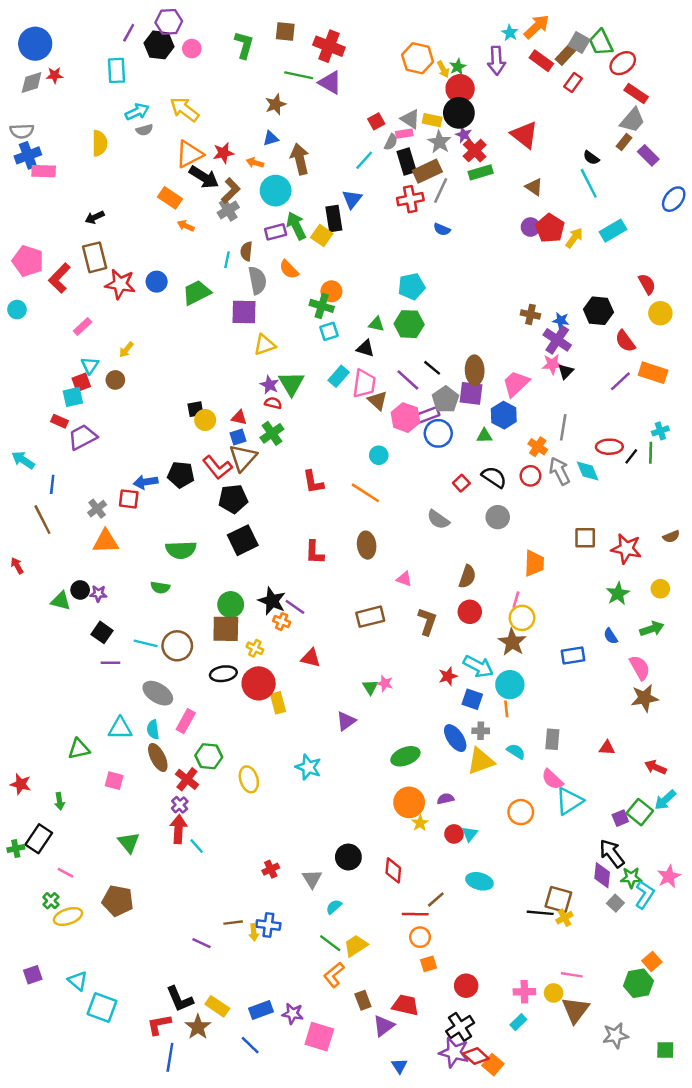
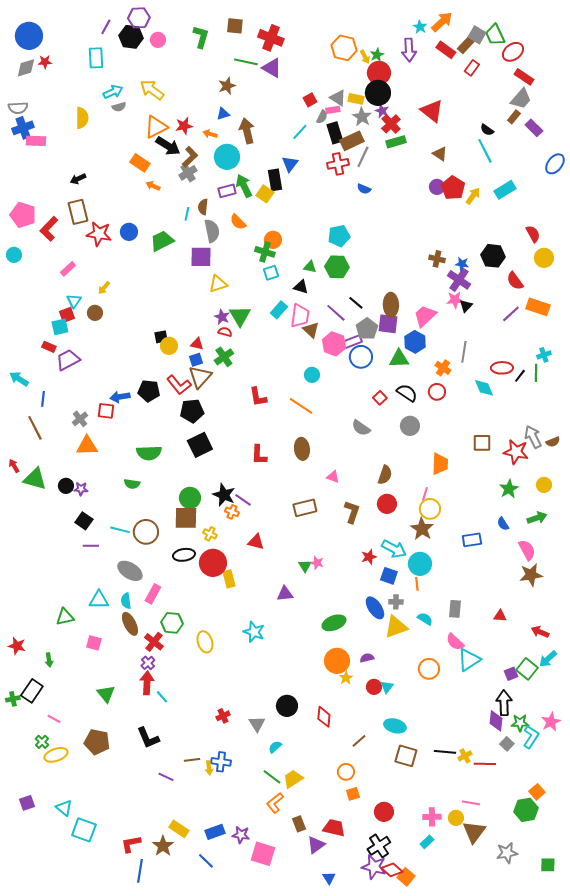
green triangle: (484, 436) -> (399, 359), size x1.5
gray arrow: (560, 471) -> (533, 437), moved
green triangle: (61, 601) -> (35, 479), moved, size x1.4
purple triangle: (346, 721) -> (285, 594), turned 30
black arrow: (612, 853) -> (504, 703), turned 35
brown square: (558, 900) -> (406, 756), moved
red line: (415, 914) -> (485, 764), moved
black L-shape: (180, 999) -> (148, 738), moved

